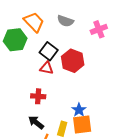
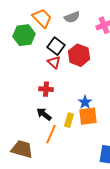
gray semicircle: (65, 21) -> (72, 17), turned -42
red triangle: (47, 68) -> (54, 62), turned 32

